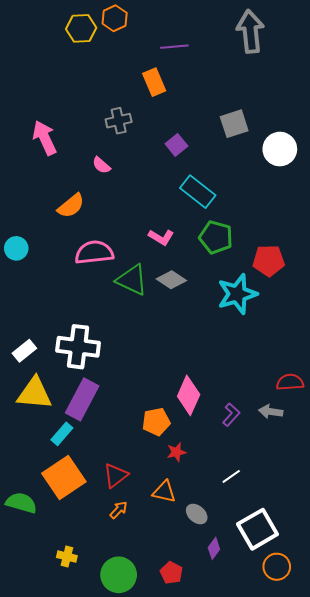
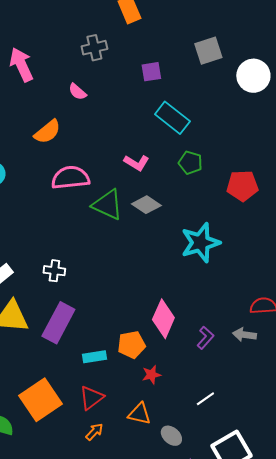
purple square: (176, 145) -> (151, 72), turned 30
green pentagon: (216, 237) -> (190, 163), size x0.7
cyan star: (237, 294) -> (200, 243), moved
white cross: (78, 347) -> (54, 271), size x0.5
cyan rectangle: (62, 434) -> (94, 357), moved, turned 40

